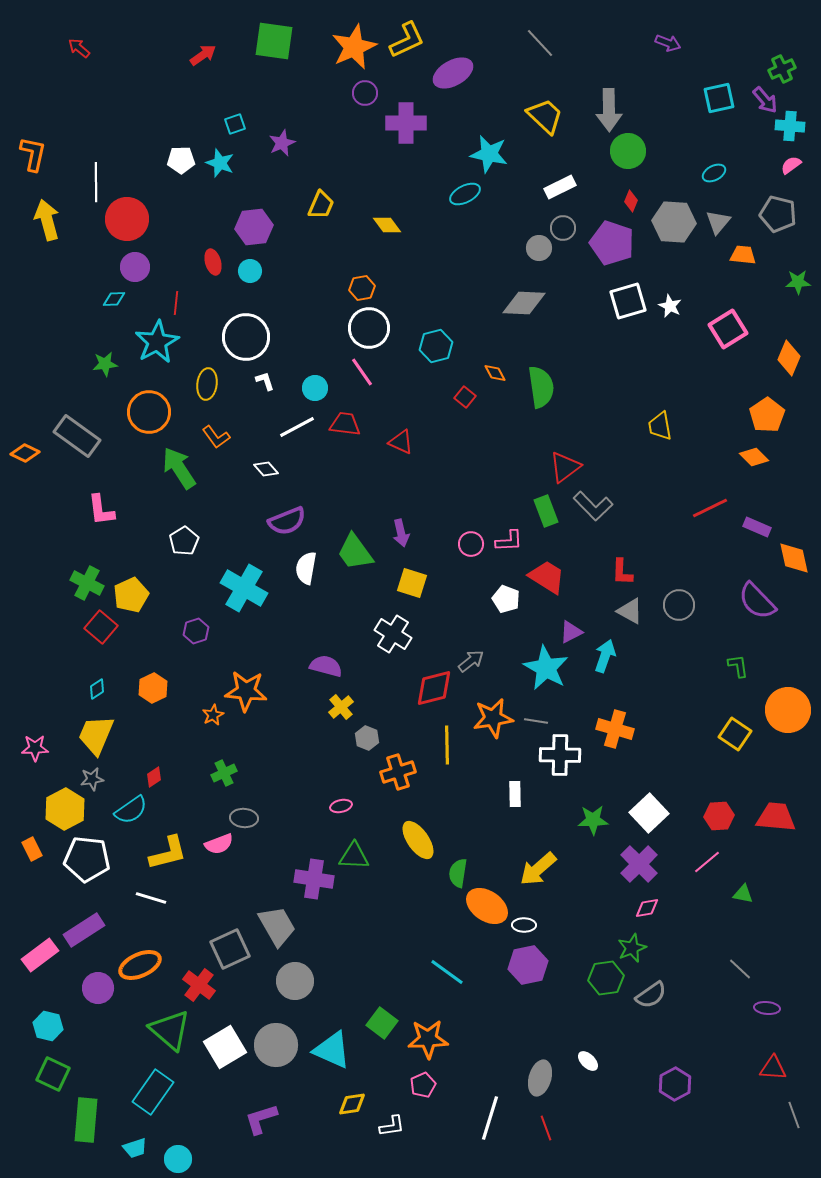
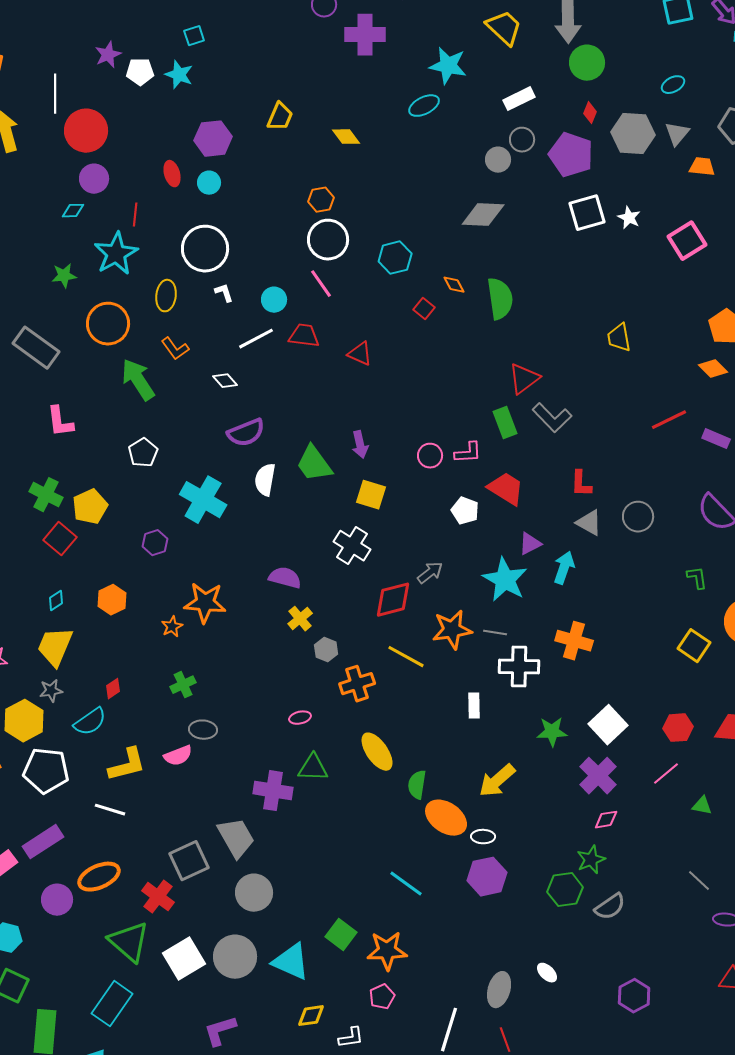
purple star: (282, 143) -> (108, 55), moved
yellow line: (447, 745) -> (406, 657), turned -60

